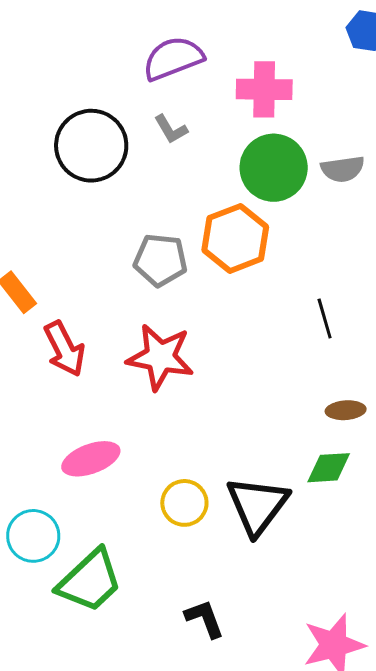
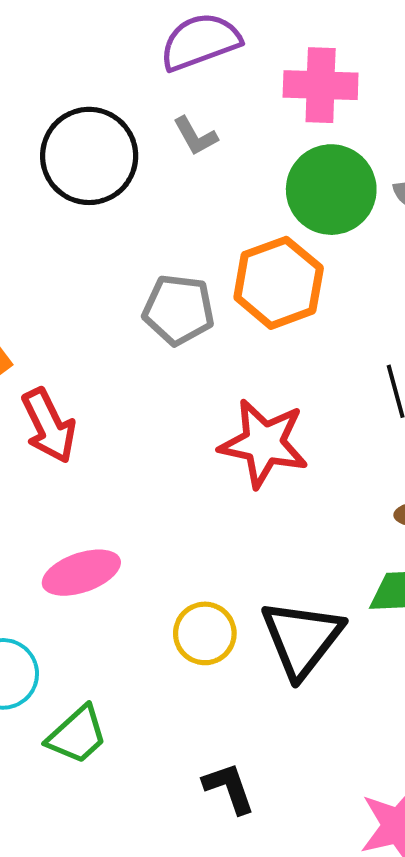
red star: (160, 357) -> (264, 443), moved
green trapezoid: (90, 581) -> (77, 735), size x0.7

